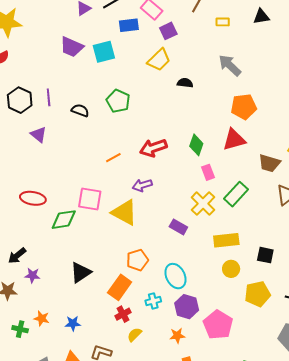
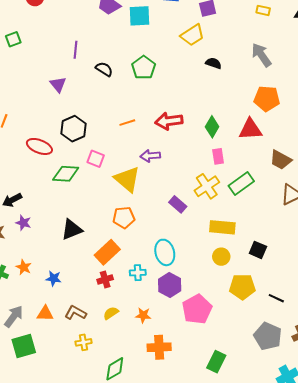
black hexagon: (20, 100) -> (73, 129), moved
pink square: (90, 199) -> (96, 159), size x0.7
orange pentagon: (137, 260) -> (124, 217), moved
yellow semicircle: (134, 335) -> (111, 313), moved
orange star: (177, 336) -> (143, 315), moved

